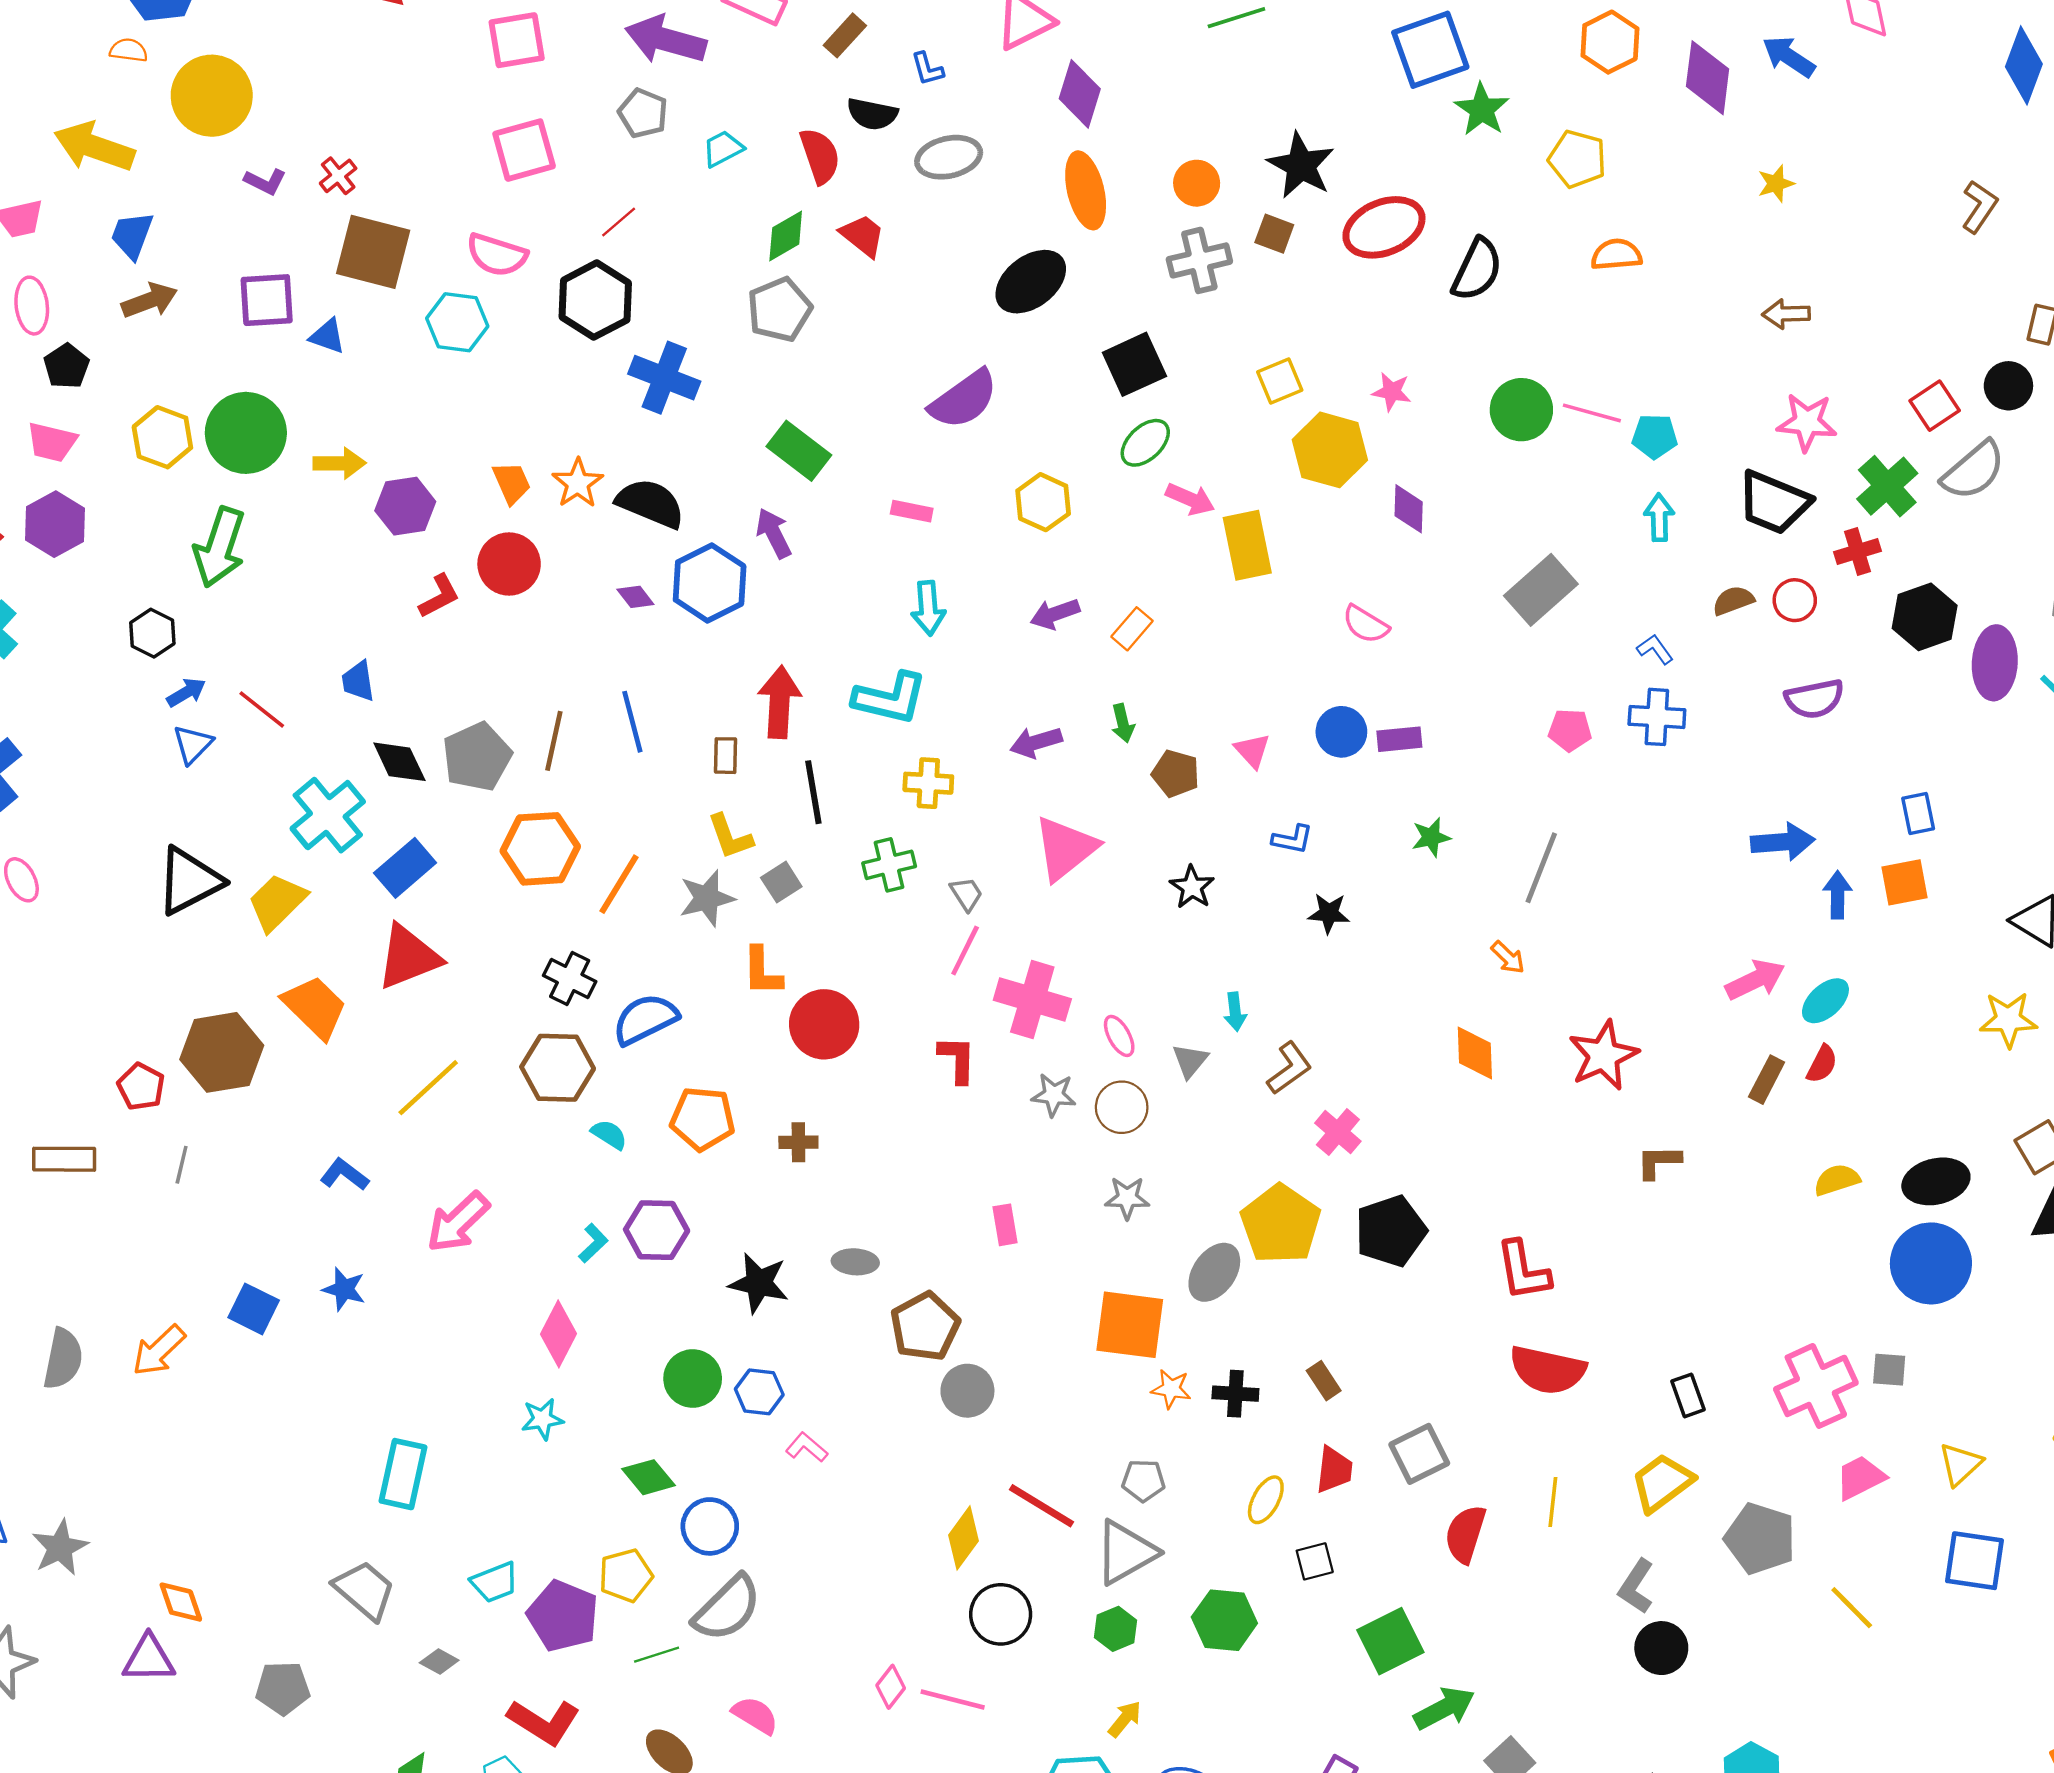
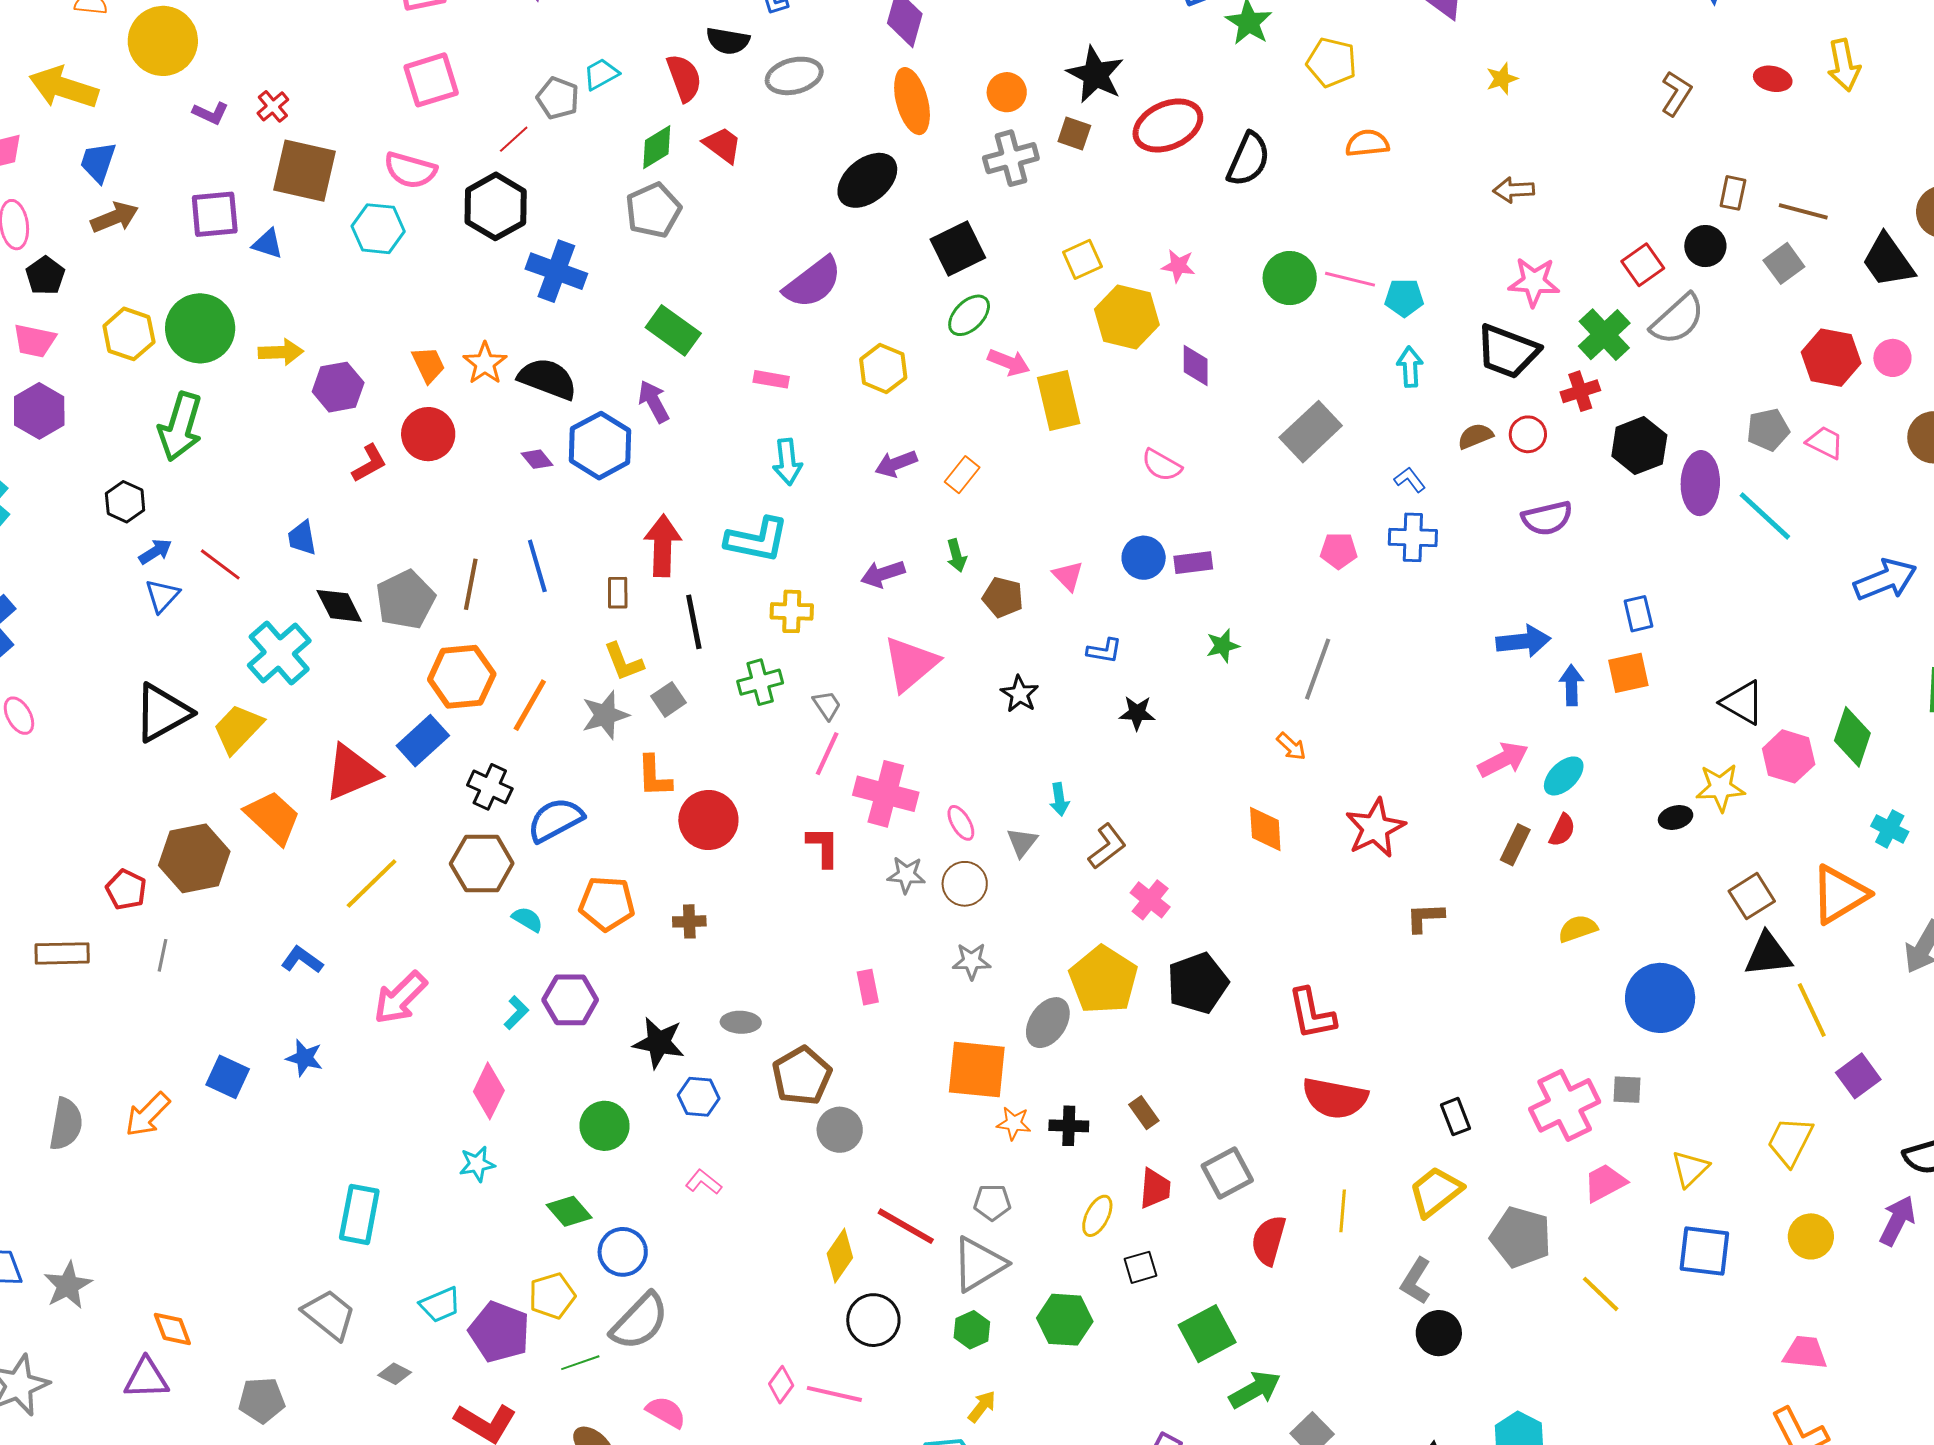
gray pentagon: (643, 113) -> (558, 98), moved
blue rectangle: (405, 868) -> (423, 741), moved
black ellipse: (1936, 1181) -> (1676, 817), moved, size x0.6
blue hexagon: (759, 1392) -> (699, 1097), moved

